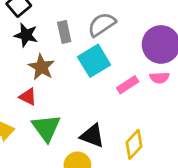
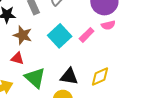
cyan square: (94, 61) -> (60, 36), moved
yellow diamond: (134, 144) -> (100, 76), turned 35

